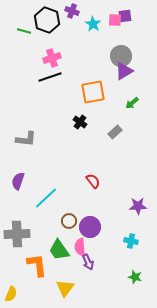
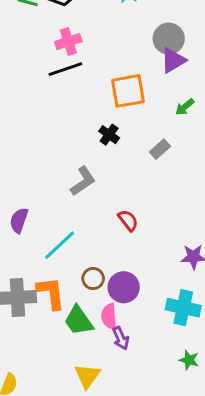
gray L-shape: (26, 139) -> (83, 181), moved, turned -40
cyan cross: (131, 241) -> (183, 308), size x1.6
orange L-shape: (37, 265) -> (51, 293), moved

